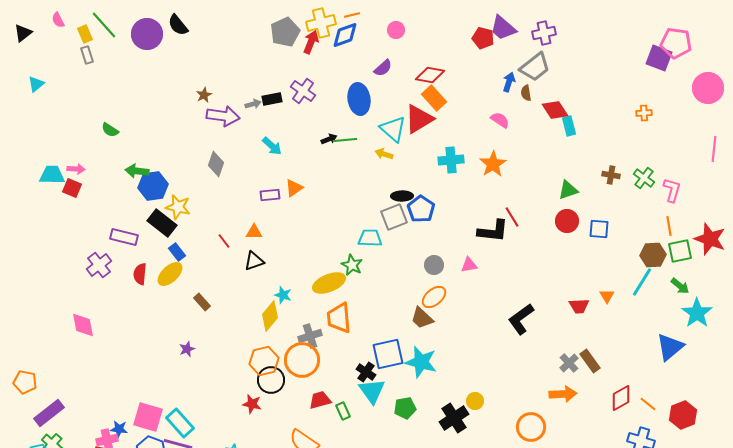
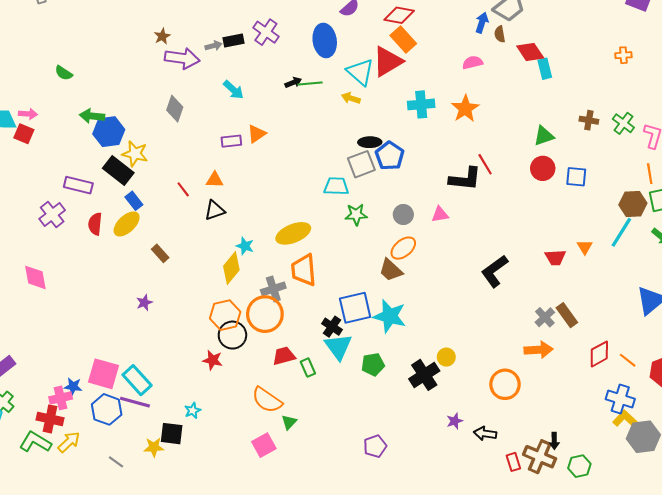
pink semicircle: (500, 120) -> (472, 62), turned -48
green star: (352, 265) -> (356, 214), moved, turned -30

